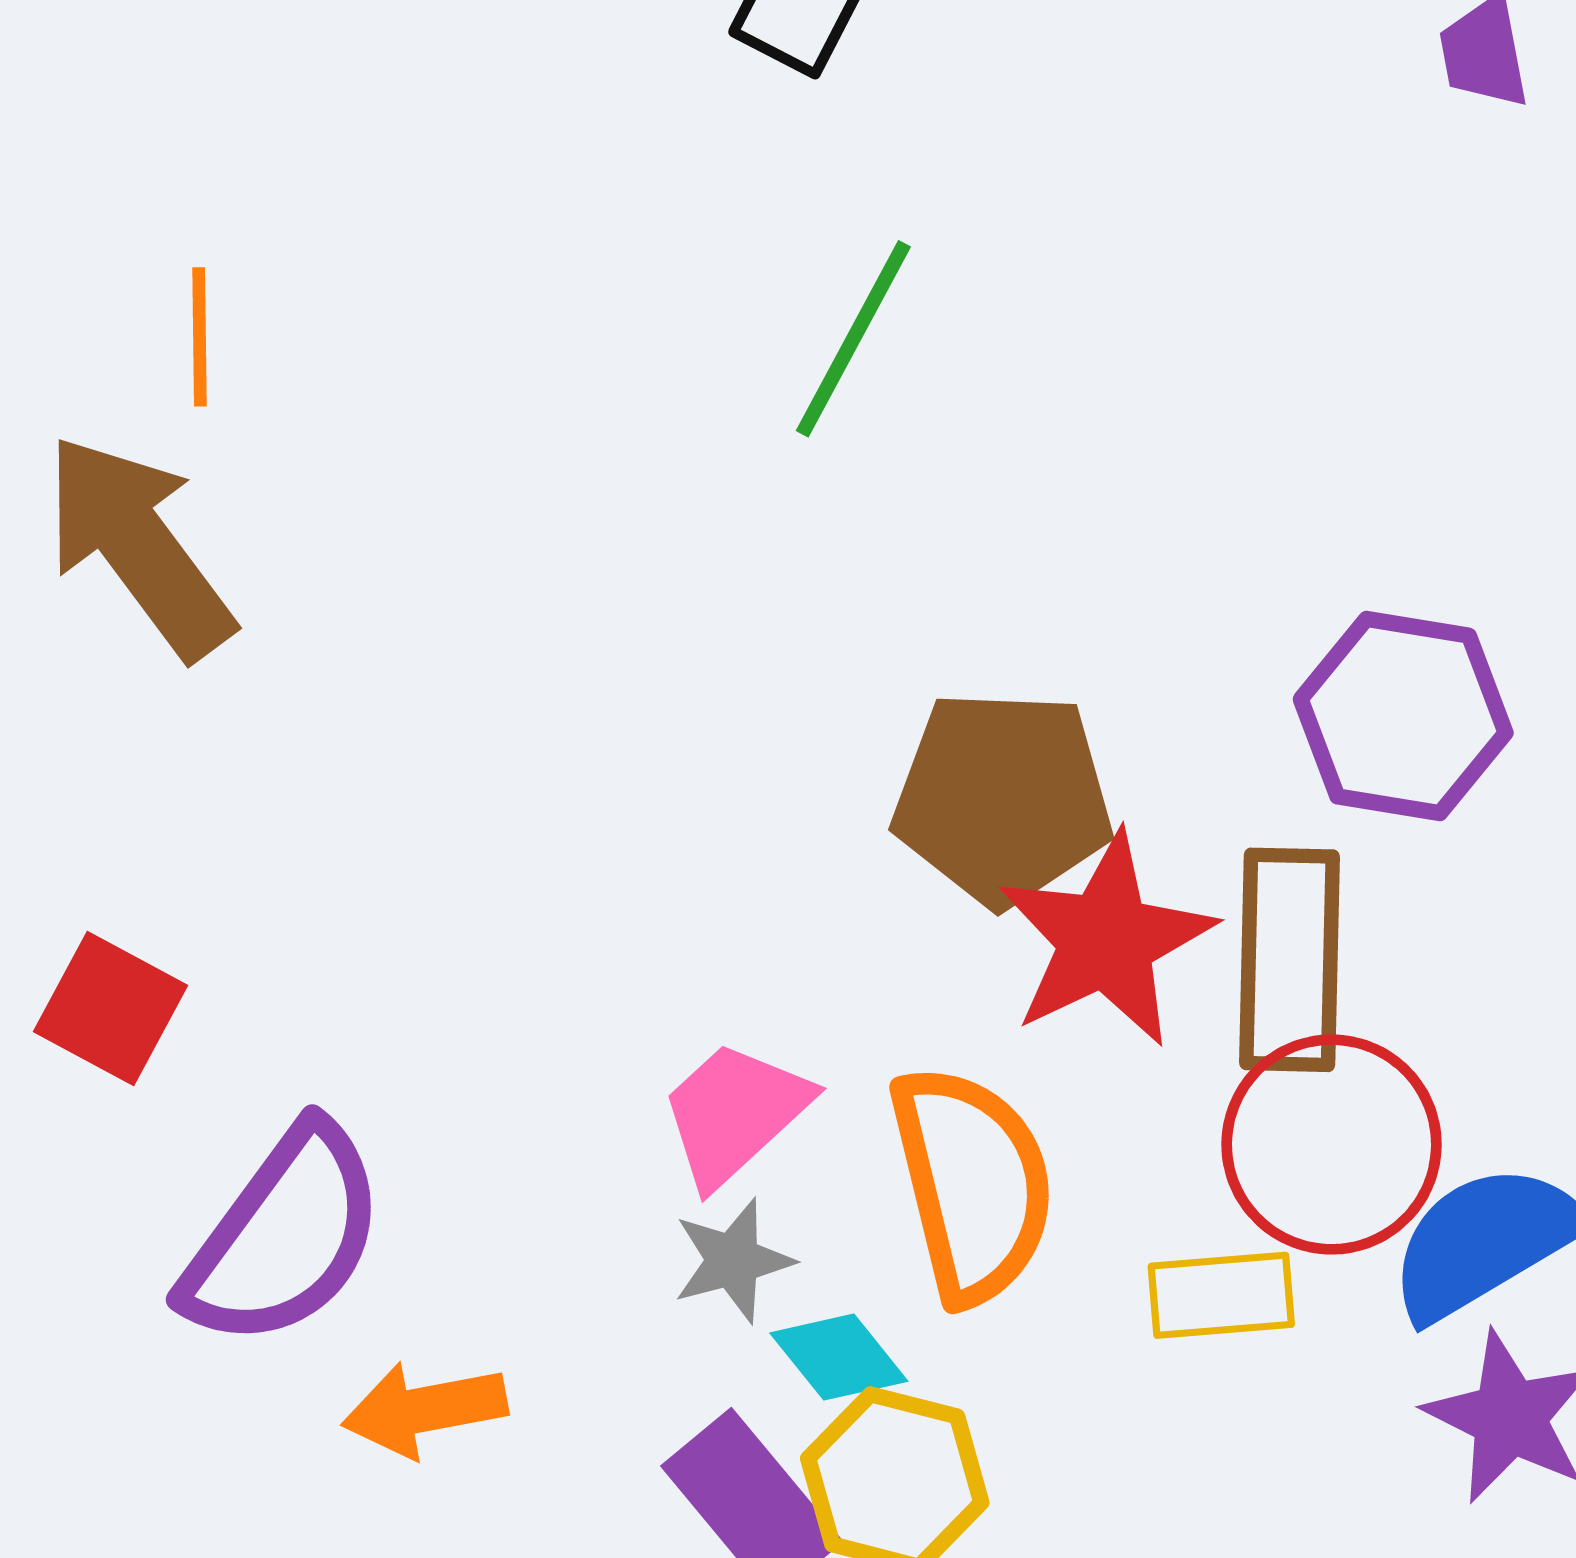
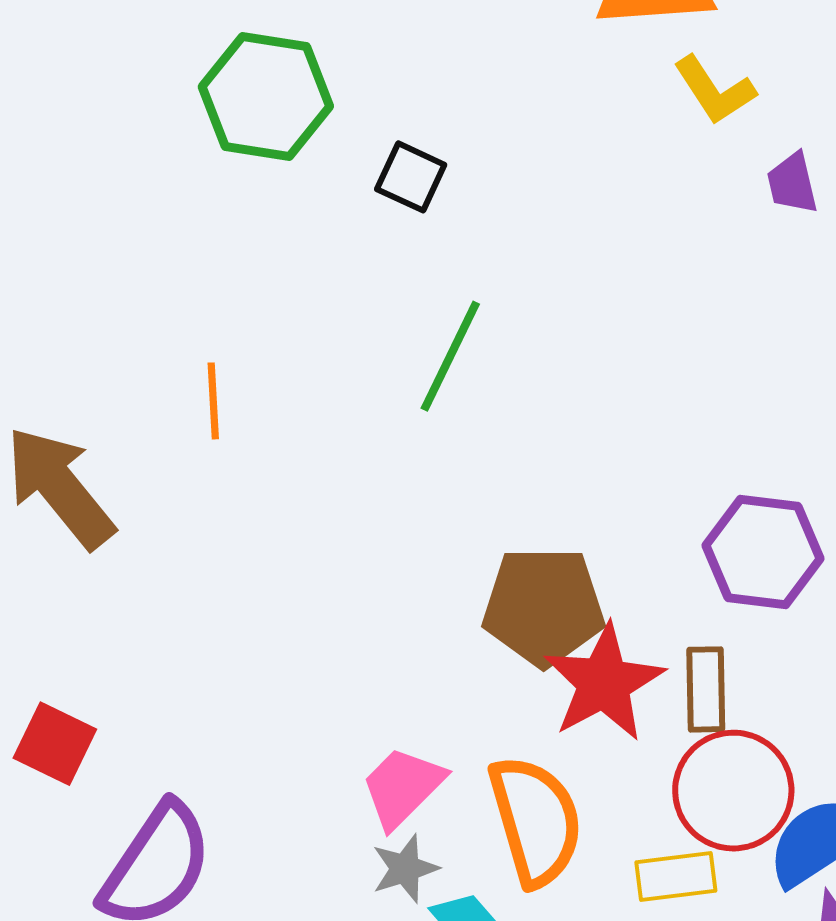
orange line: (200, 337) -> (213, 401), moved
brown rectangle: (1289, 960) -> (706, 689), size x0.7

